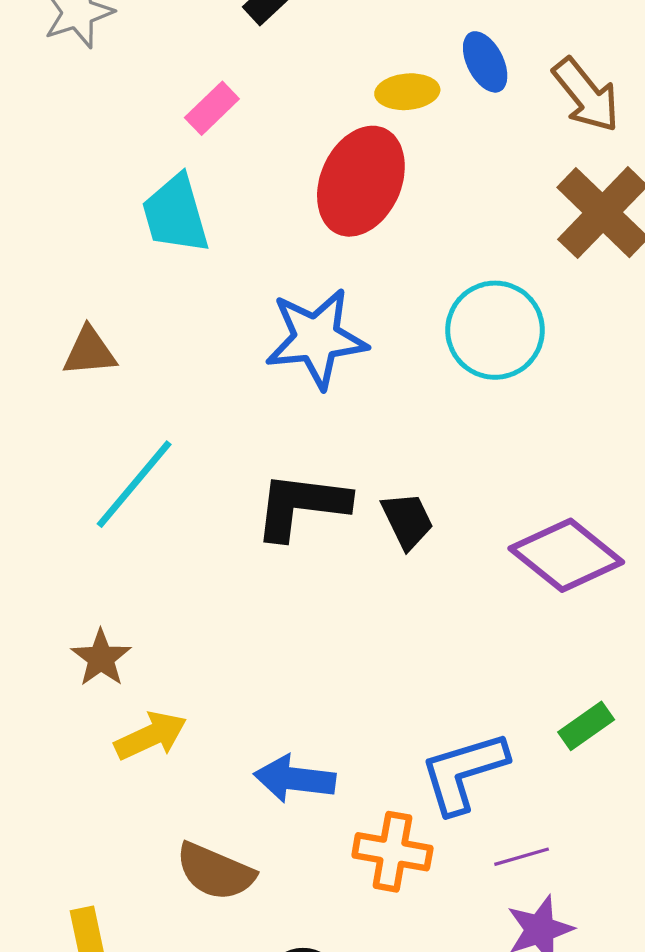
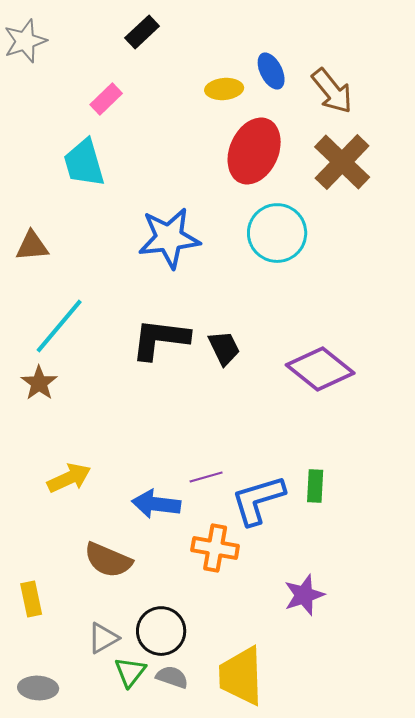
red ellipse: (361, 181) -> (254, 151), moved
brown star: (101, 658) -> (39, 383), moved
green rectangle: (586, 726) -> (315, 486), moved, turned -52
purple line: (522, 857) -> (206, 477), moved

